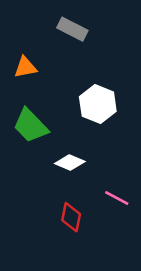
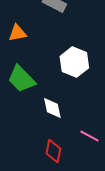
white diamond: (70, 163) -> (52, 108), turned 55

